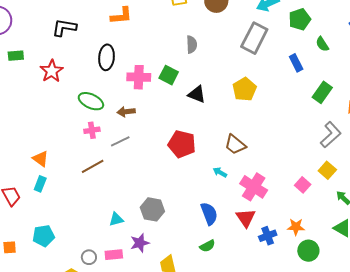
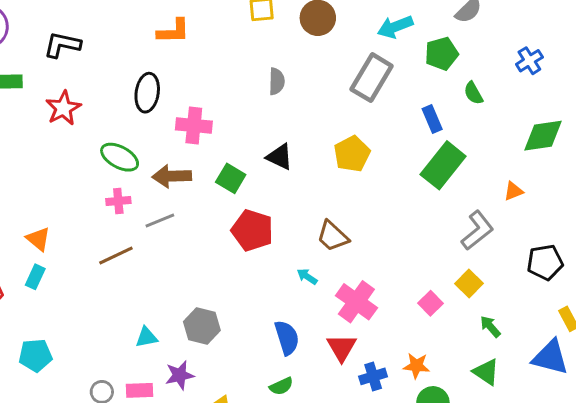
black L-shape: (64, 28) -> (62, 45), moved
green square: (169, 75) -> (231, 178), moved
green rectangle: (322, 92) -> (443, 165), moved, size x1.4
brown arrow: (126, 112) -> (172, 176), size x1.4

